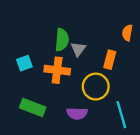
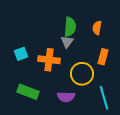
orange semicircle: (127, 33) -> (97, 28), moved
green semicircle: (62, 40) -> (70, 27), moved
orange rectangle: (110, 60) -> (103, 57), moved

